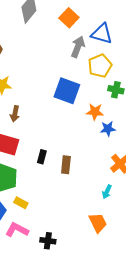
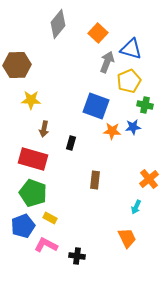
orange star: (95, 112) -> (112, 131), moved
blue star: (108, 129) -> (133, 127), moved
black rectangle: (42, 157) -> (71, 143), moved

